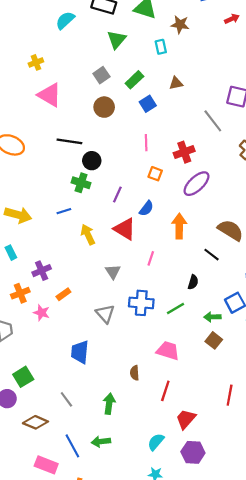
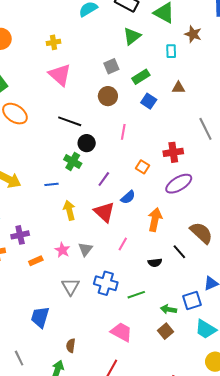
blue square: (148, 104) -> (149, 101), turned -35
pink line: (146, 143) -> (123, 132), moved
black semicircle: (193, 282) -> (155, 263), moved, turned 56
pink star: (41, 313) -> (62, 250), moved
brown semicircle: (135, 373) -> (71, 346), moved

